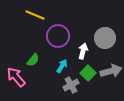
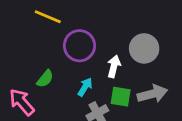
green square: (88, 73) -> (121, 97), turned -35

